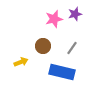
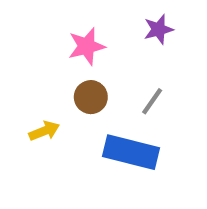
pink star: (54, 19) -> (87, 46), moved

